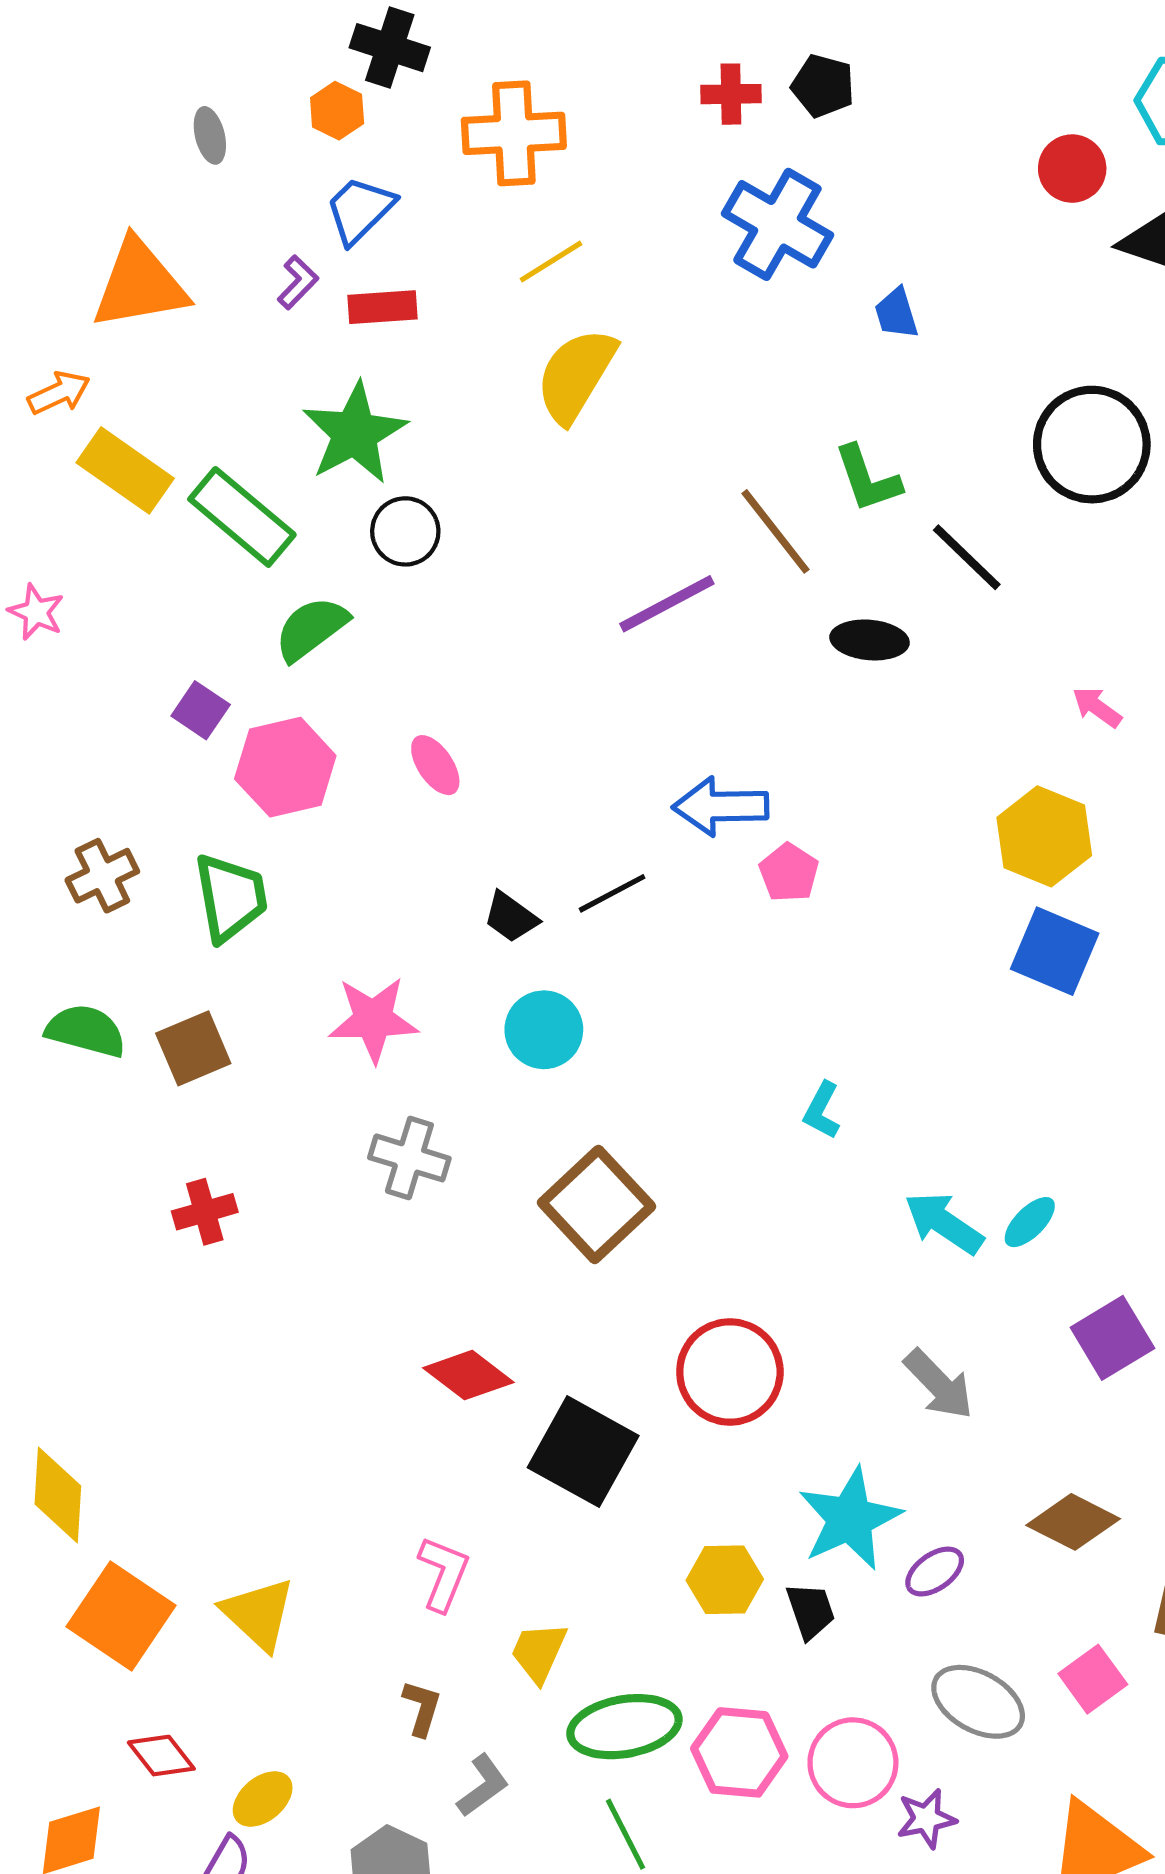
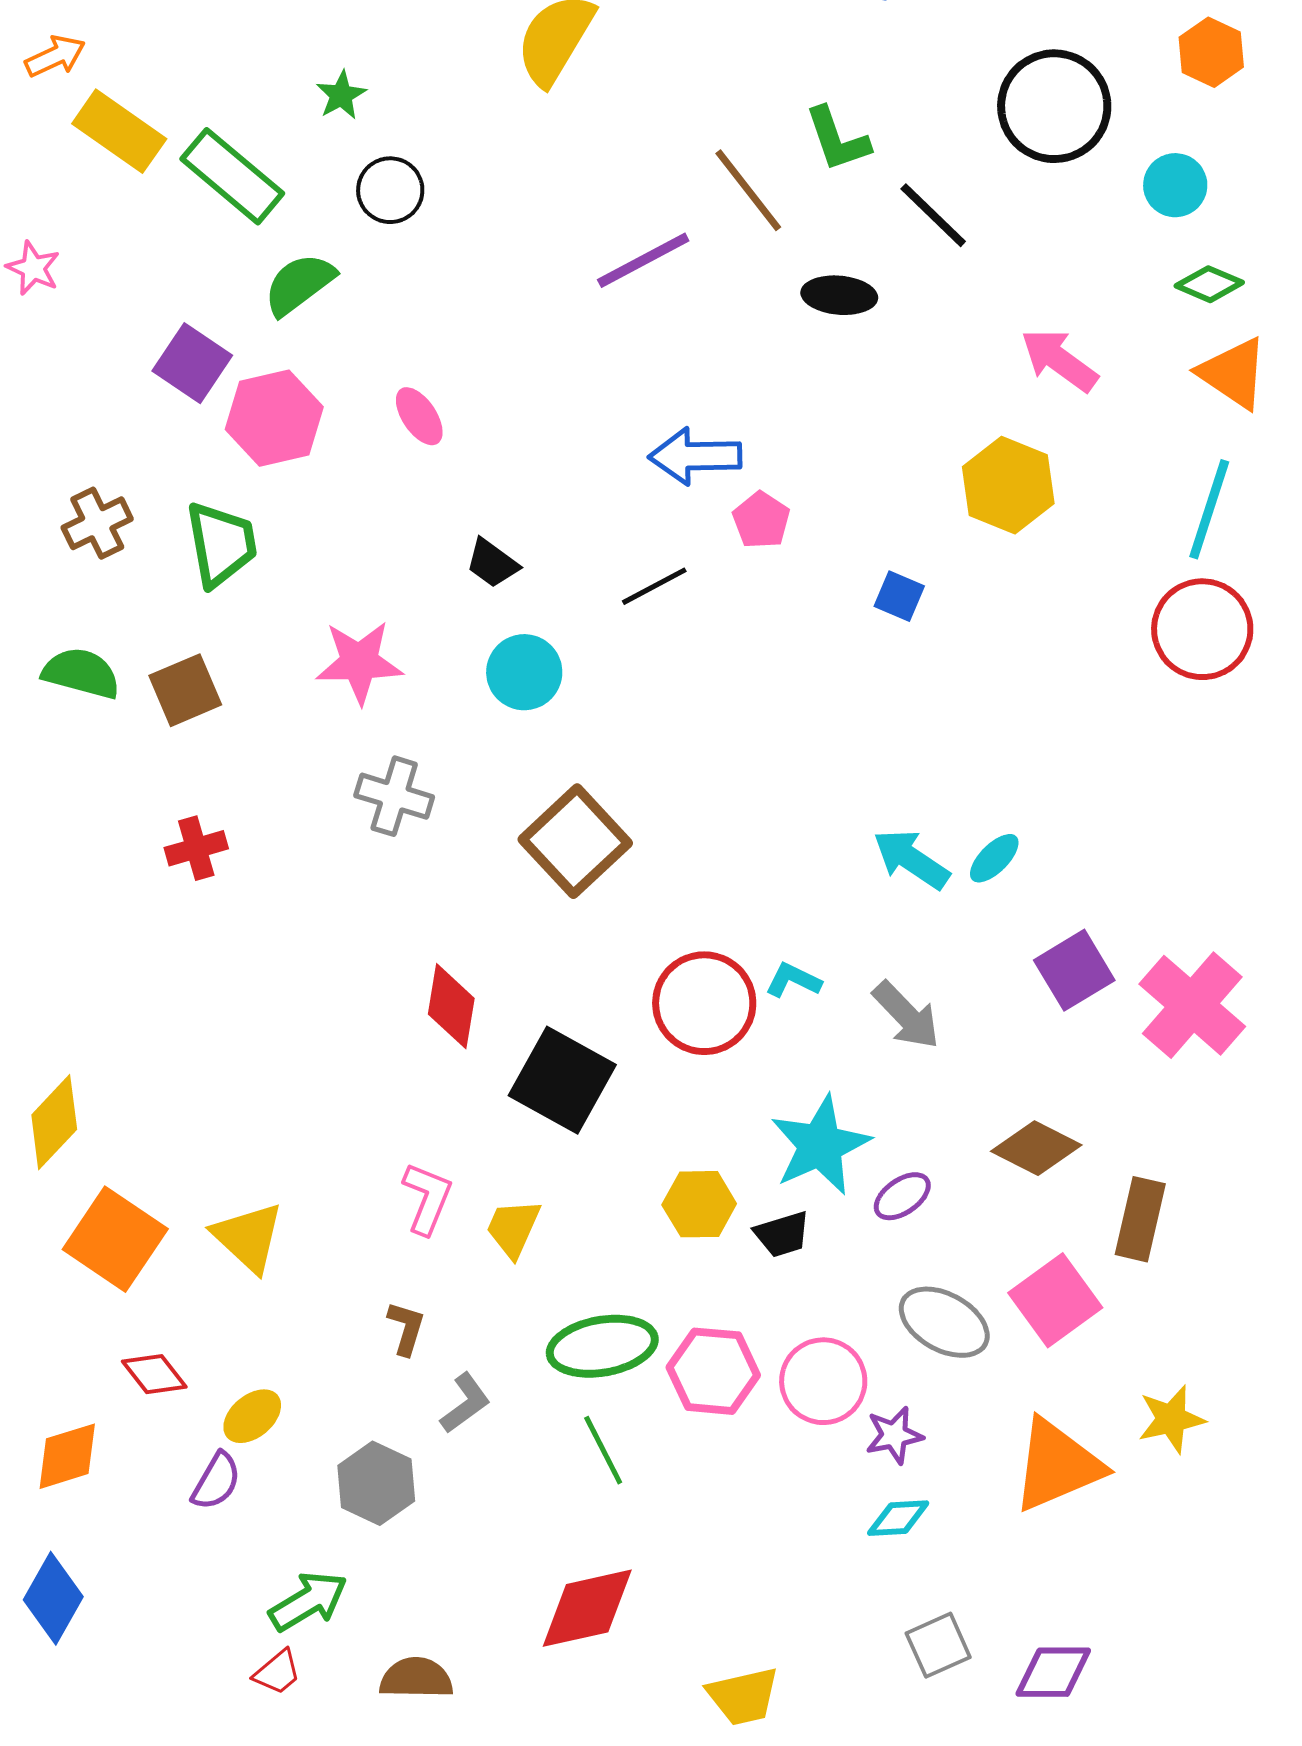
green star: (355, 433) -> (341, 95), size x0.5
pink arrow: (1097, 707) -> (1059, 360), size x1.6
purple square: (201, 710) -> (192, 363), size x1.4
black line: (612, 893) -> (654, 586), moved
blue square: (1055, 951) -> (899, 596), moved, size x0.6
cyan L-shape: (822, 1110) -> (793, 980), moved, turned 88
red diamond: (468, 1375) -> (451, 1006), turned 62
yellow diamond: (58, 1495) -> (54, 1122), turned 40
black trapezoid: (811, 1611) -> (782, 1234), turned 92
yellow trapezoid: (539, 1652) -> (513, 1228), moved
pink square: (1093, 1679) -> (1055, 1300), size x1.4

